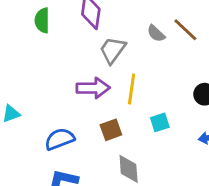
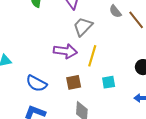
gray semicircle: (156, 33) -> (115, 11), moved
blue semicircle: (60, 139) -> (37, 83), turned -140

